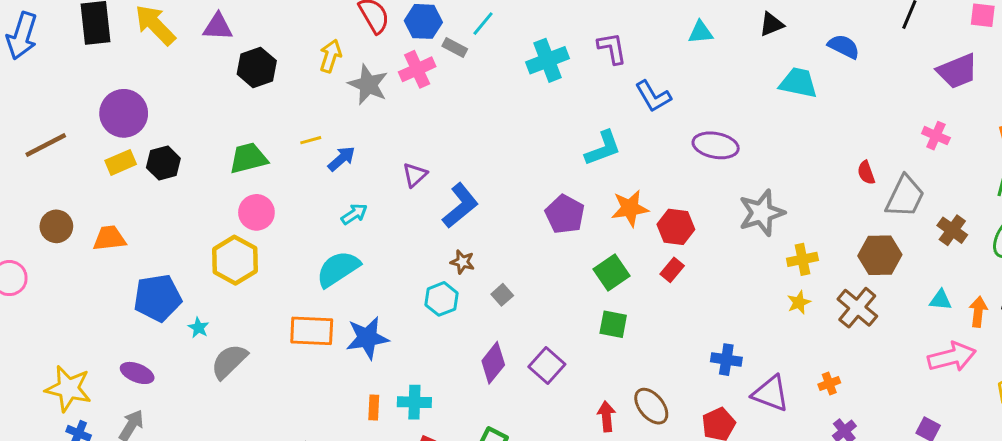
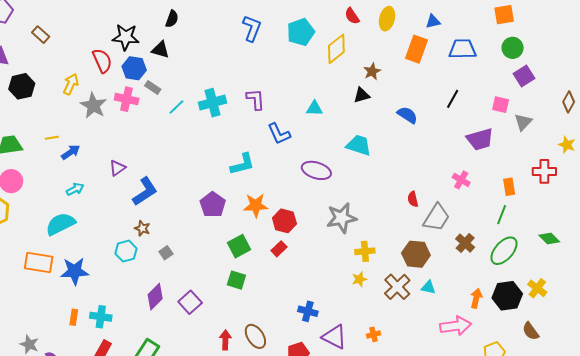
cyan line: (483, 24) -> (176, 107), moved
cyan triangle: (701, 32) -> (314, 108), moved
pink cross: (417, 69) -> (127, 99), turned 30
cyan trapezoid: (798, 83) -> (359, 145), moved
cyan triangle: (940, 300) -> (428, 287), moved

